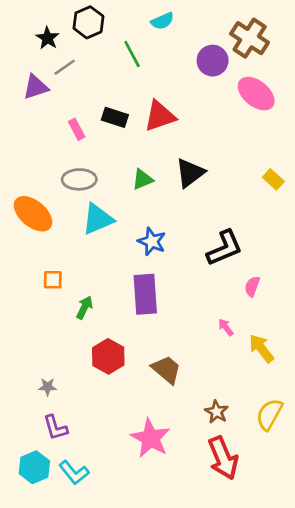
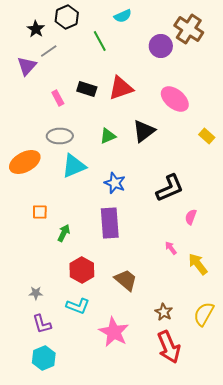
purple triangle: (36, 87) -> (27, 66), turned -30
pink ellipse: (256, 94) -> (175, 99), moved
orange ellipse: (33, 214) -> (25, 162), turned -68
cyan hexagon: (34, 467) -> (44, 358), moved
cyan L-shape: (74, 473) -> (78, 306), moved, turned -30

